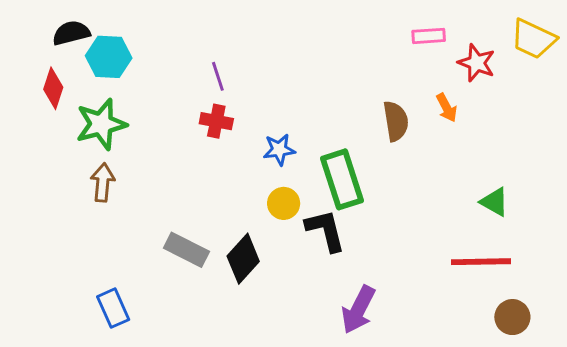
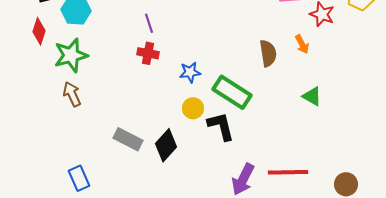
green rectangle: (342, 179) -> (232, 92), turned -39
brown arrow: (103, 182) -> (72, 94), turned -30
green triangle: (494, 202) -> (312, 96), moved
red line: (481, 262) -> (288, 172), moved

